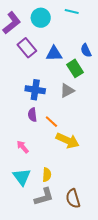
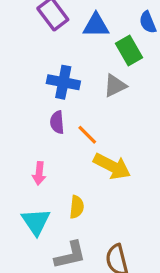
pink arrow: (23, 147) -> (39, 173), turned -136
yellow semicircle: (47, 175) -> (77, 207), moved

